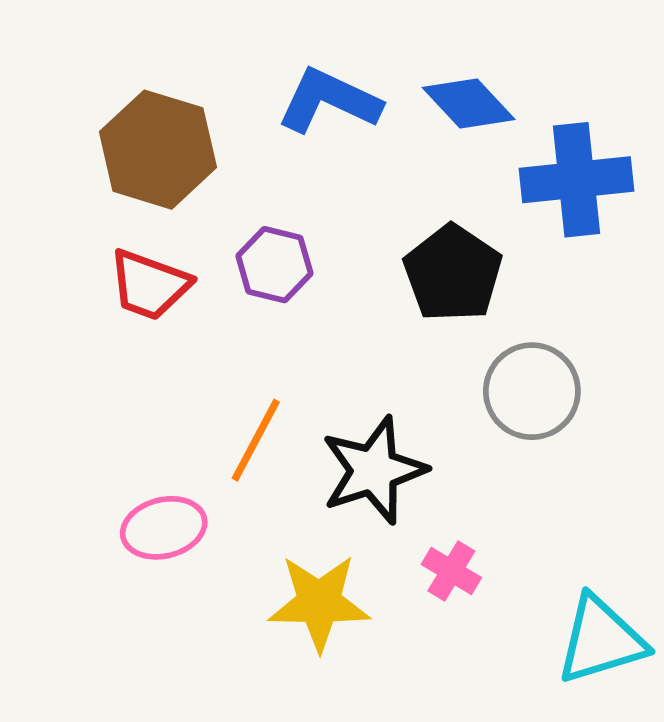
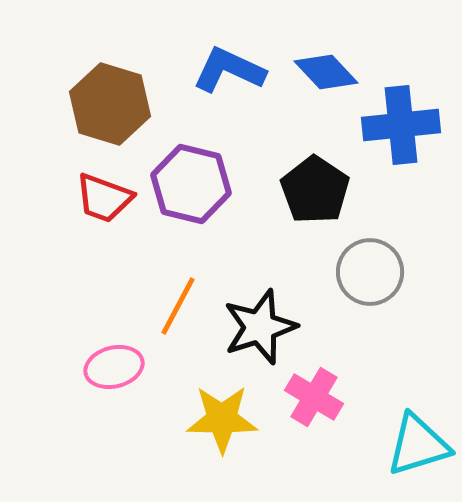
purple hexagon: (274, 265) -> (191, 184), size x1.5
pink cross: (451, 571) -> (314, 397), size x1.4

